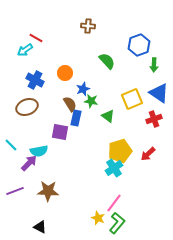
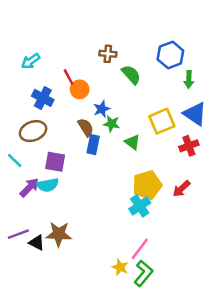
brown cross: (88, 26) -> (108, 54), moved
red line: (36, 38) -> (69, 77), moved, turned 32
purple square: (60, 132) -> (55, 162), moved
cyan line: (11, 145) -> (15, 160), moved
purple arrow: (29, 163) -> (29, 187), moved
black triangle: (40, 227) -> (37, 243), moved

